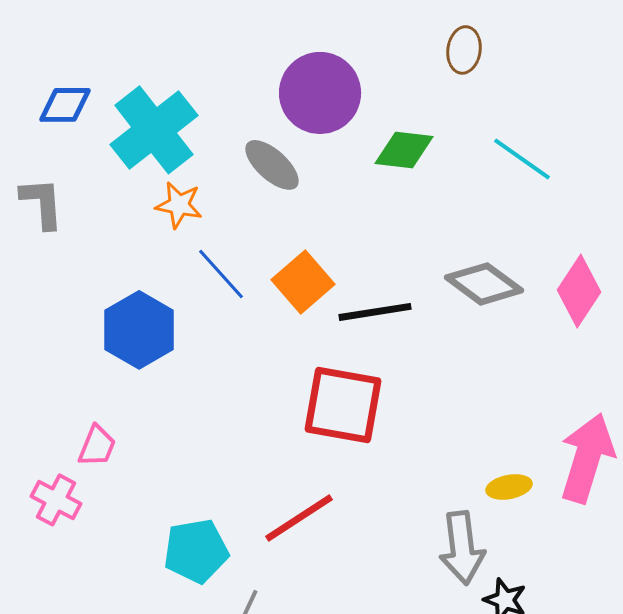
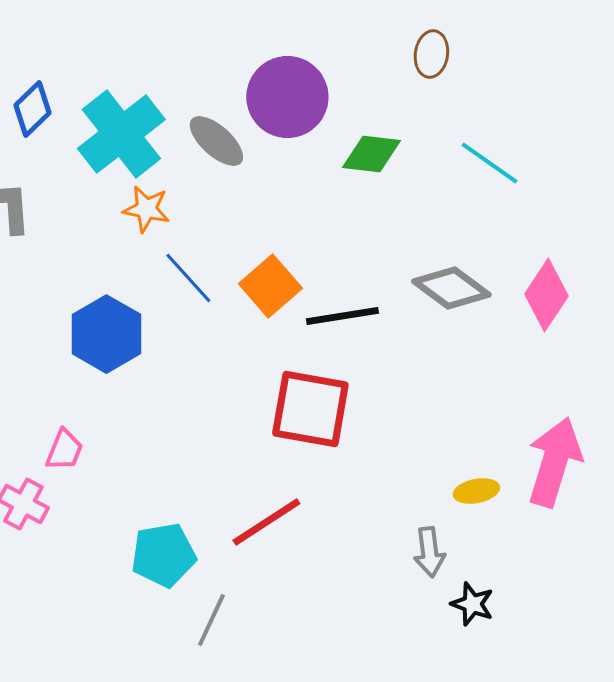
blue diamond: (65, 105) -> (32, 109), turned -44
gray ellipse: (272, 165) -> (216, 141), moved
gray arrow: (462, 548) -> (429, 552), size x0.7

